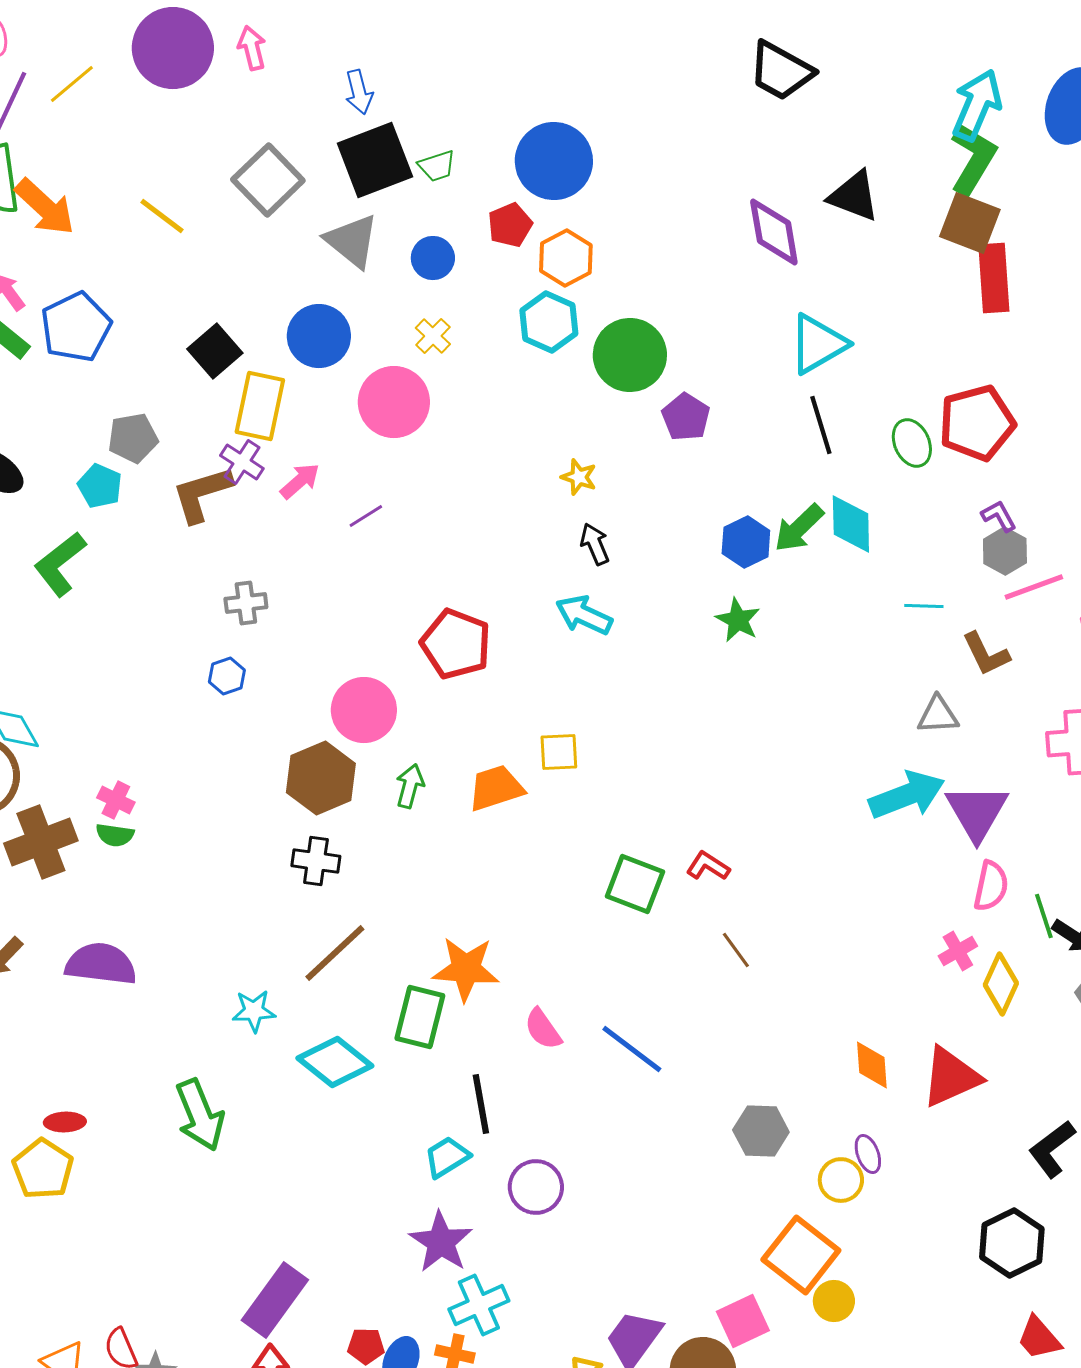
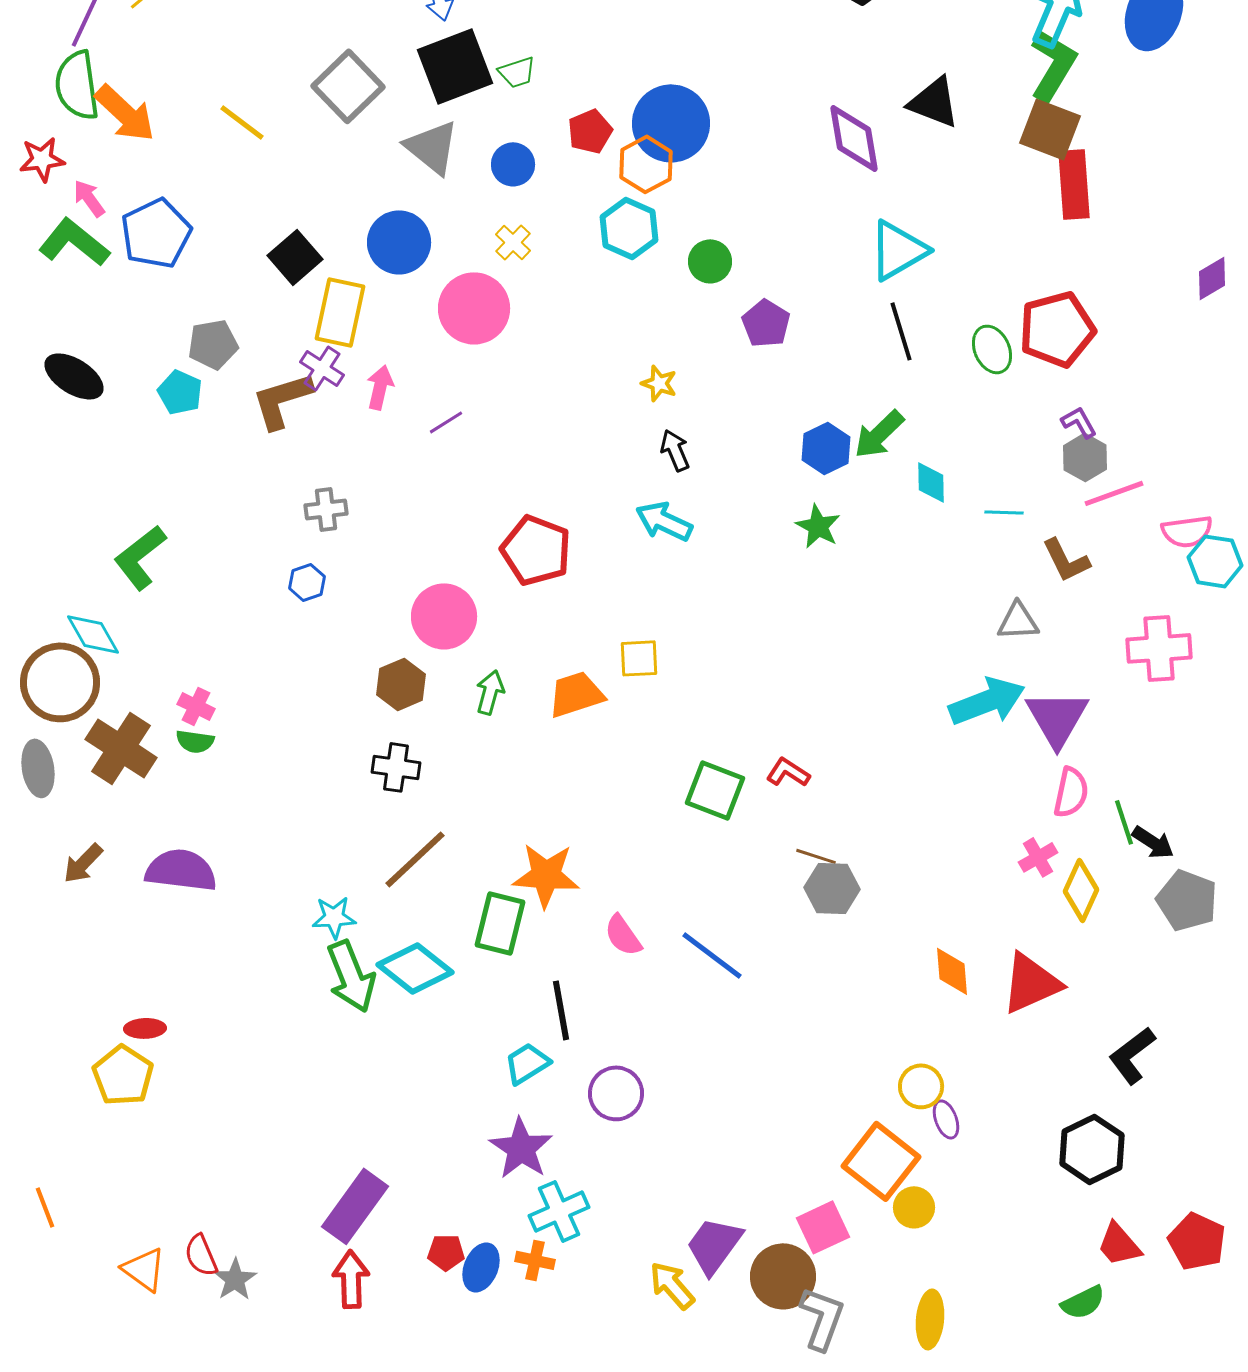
blue circle: (554, 161) -> (671, 123), moved
green circle: (630, 355) -> (710, 261), size x0.6
pink arrow: (300, 481) -> (380, 387), turned -36
cyan diamond: (851, 524) -> (931, 482), moved, size x0.7
green L-shape: (60, 564) -> (140, 557), moved
brown hexagon: (321, 778) -> (401, 684), size x0.7
brown cross: (41, 842) -> (121, 748), turned -36
brown line: (736, 950) -> (816, 856), turned -36
green arrow: (200, 1115) -> (351, 976), moved
gray hexagon: (761, 1131) -> (832, 888), moved
purple ellipse: (868, 1154) -> (946, 1119), moved

